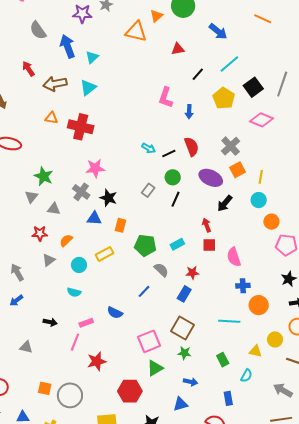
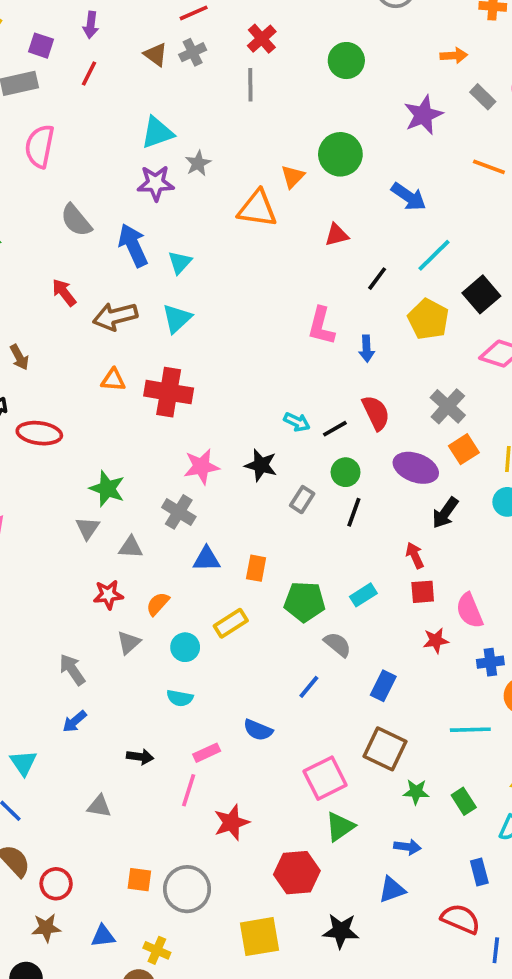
black star: (108, 198) -> (261, 465), moved
red star: (192, 273) -> (436, 641), moved
green star: (184, 353) -> (416, 792), moved

